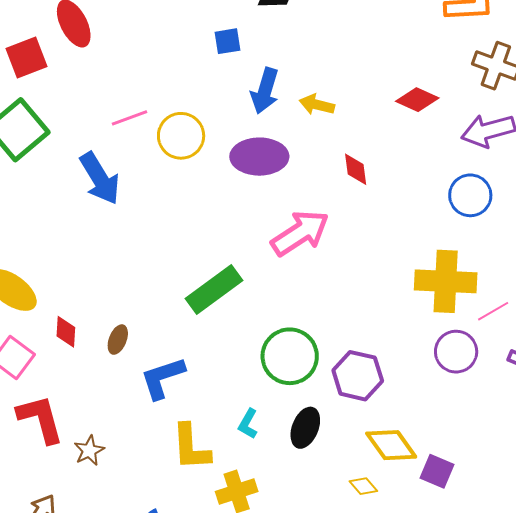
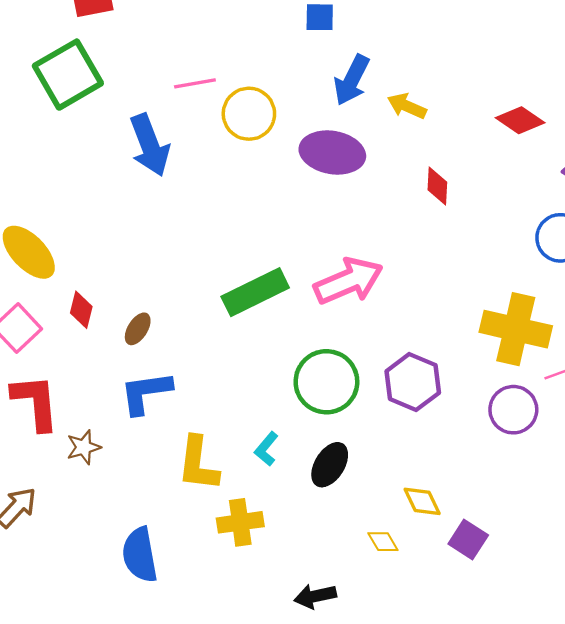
pink arrow: (300, 233) -> (348, 281), moved
purple hexagon: (358, 376) -> (413, 382), moved
blue L-shape: (162, 378) -> (146, 393), moved
yellow diamond: (391, 445) -> (422, 501), size x0.7

